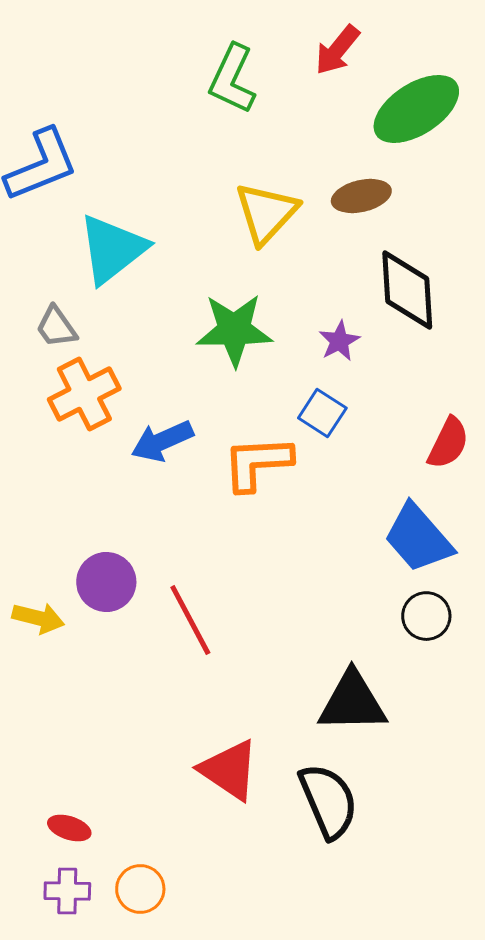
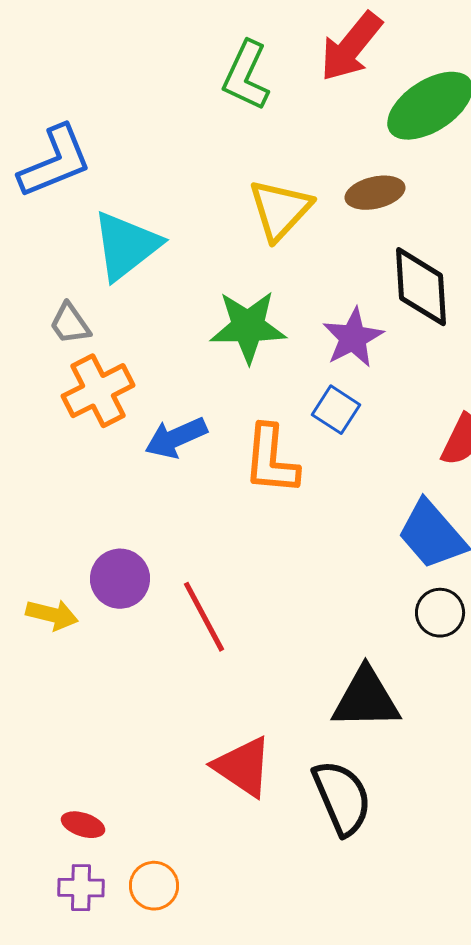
red arrow: (337, 50) -> (351, 47), size x1.4
purple star: (339, 341) -> (353, 338), size x1.5
orange L-shape: (257, 463) -> (271, 460), turned -82

